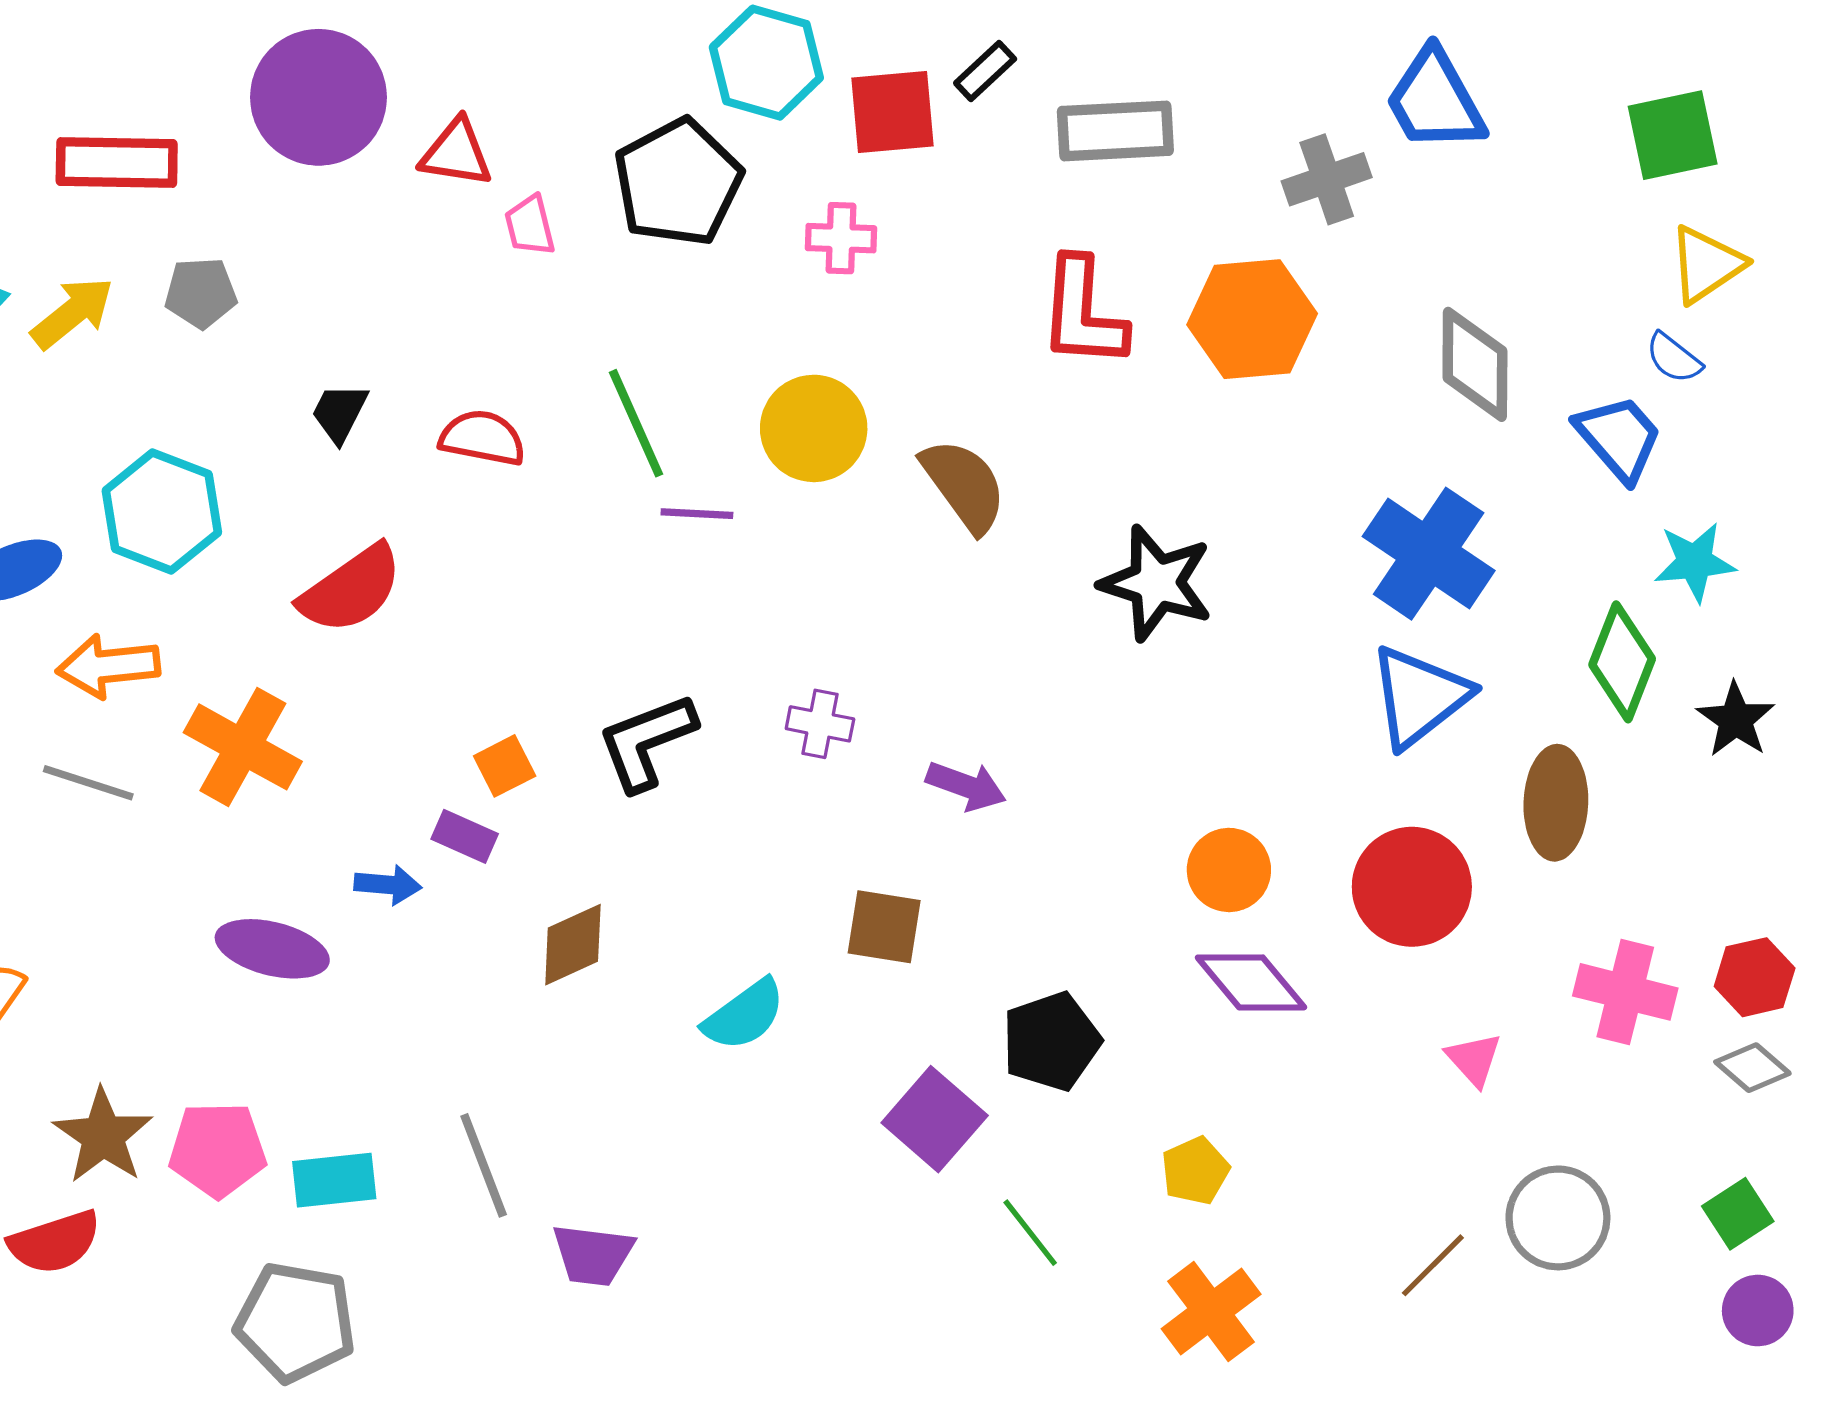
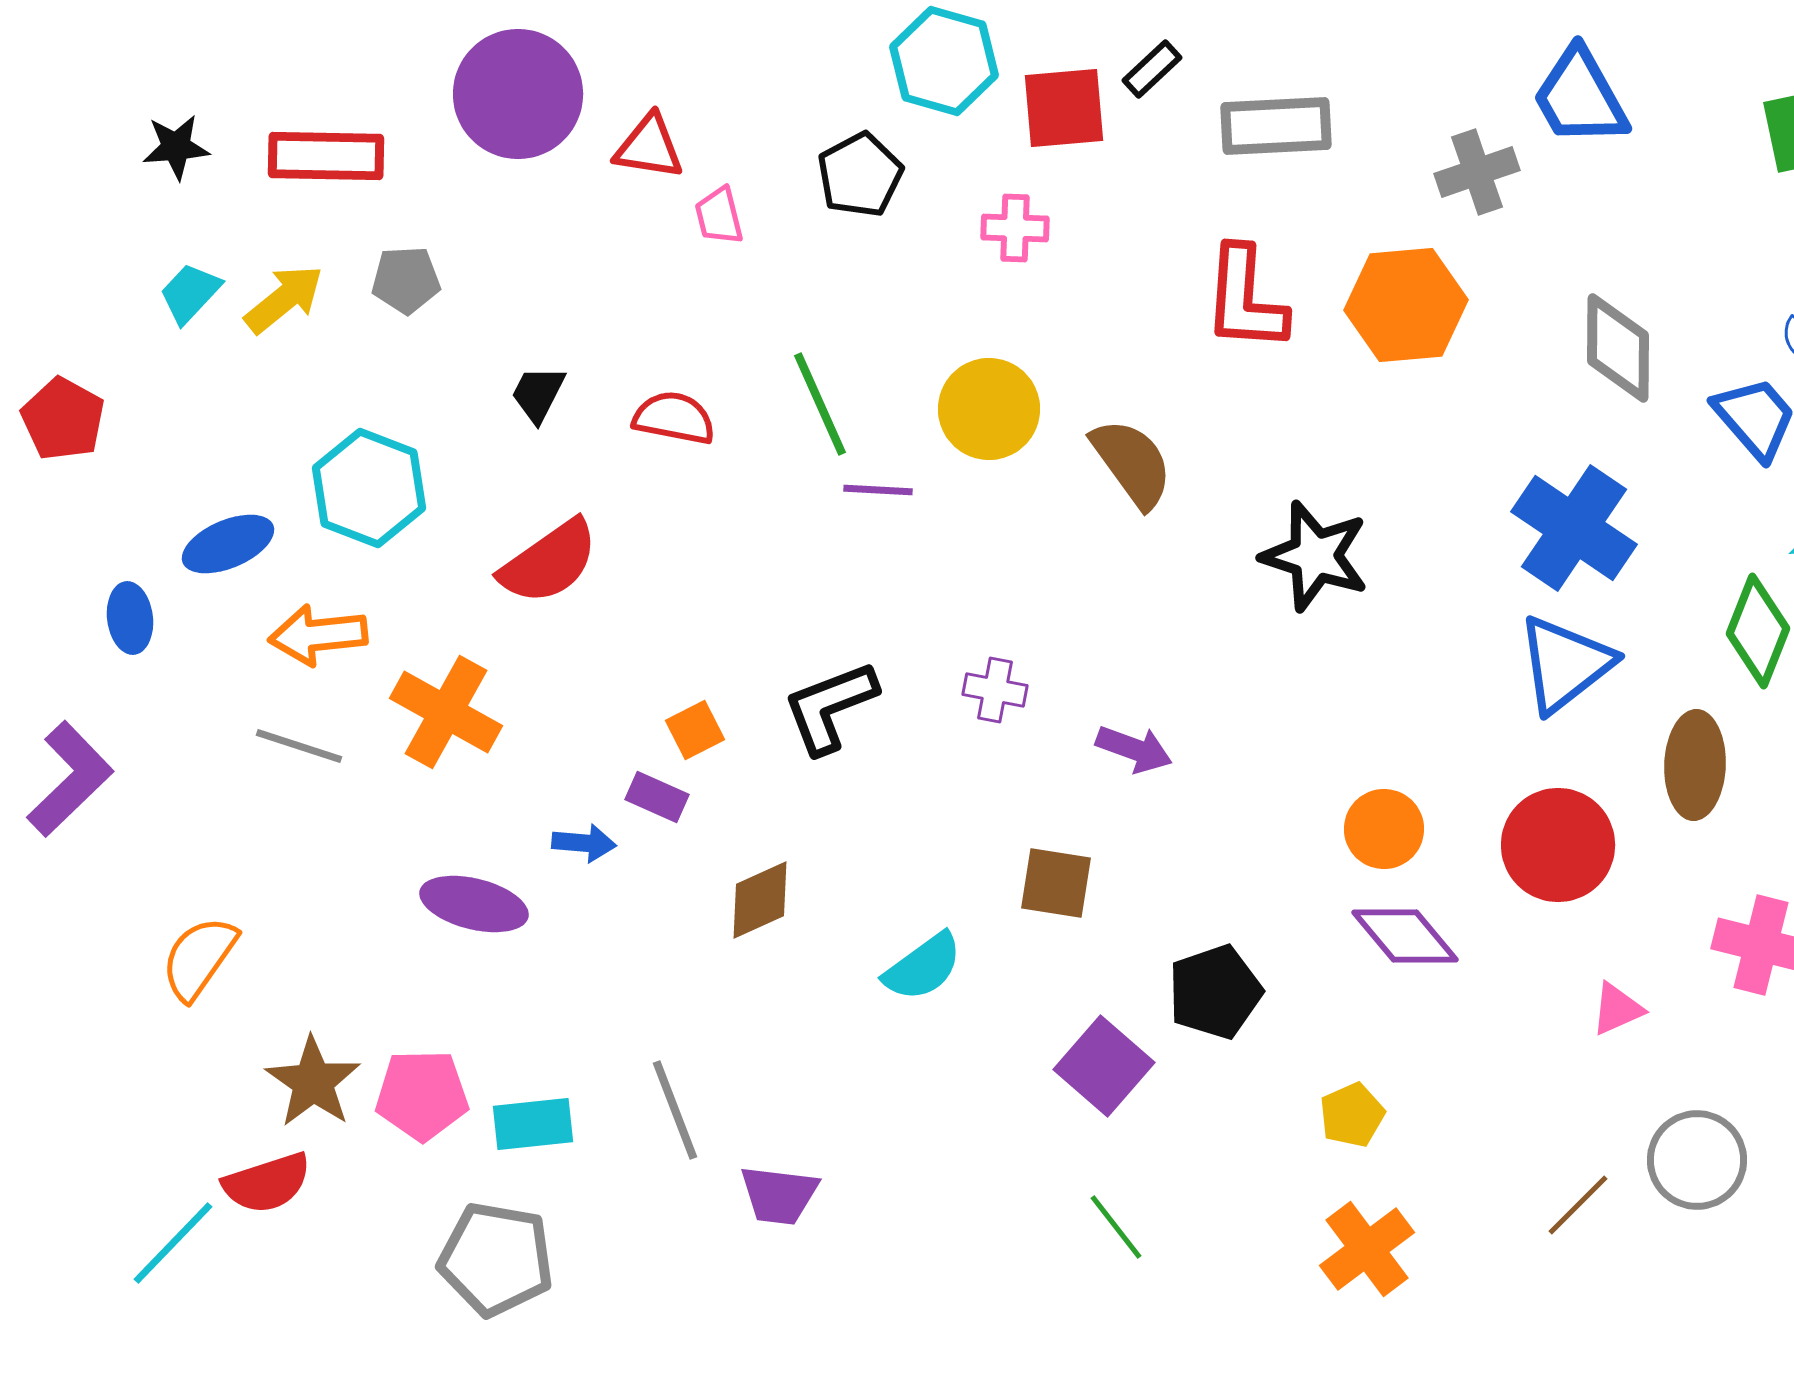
black pentagon: (678, 182) -> (860, 175), size x0.7
pink triangle: (1474, 1059) -> (1617, 1009), turned 48
green line: (1030, 1233) -> (1116, 1227), moved

